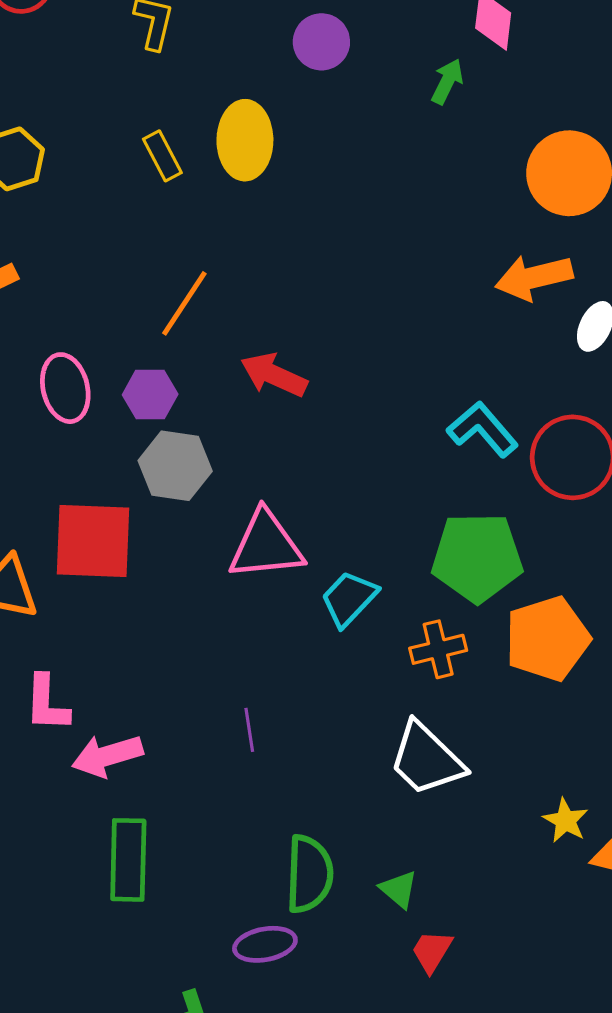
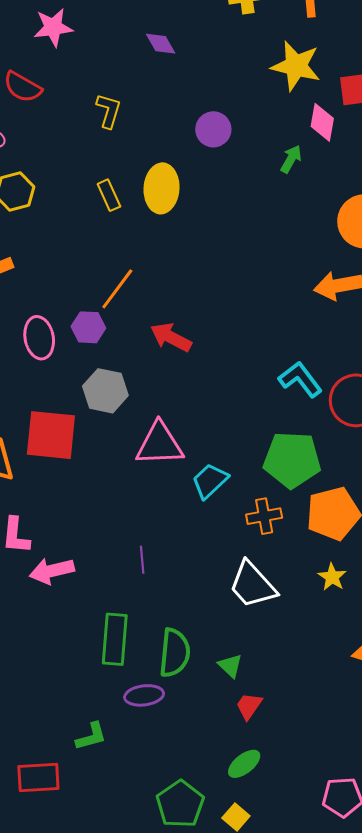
purple hexagon: (150, 394) -> (88, 327), moved
yellow star: (566, 821) -> (332, 577), moved
green rectangle: (128, 860) -> (115, 639), moved

